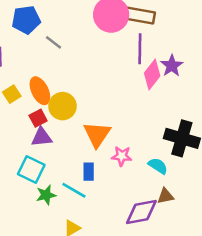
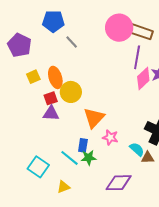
cyan square: (31, 170) -> (38, 167), moved
green star: (46, 195) -> (89, 158), moved
brown triangle: (165, 196) -> (148, 158), moved

